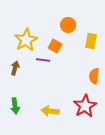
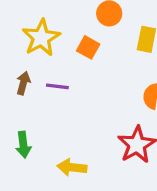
purple line: (43, 60) -> (57, 86), moved
yellow arrow: (50, 111) -> (72, 167), moved

